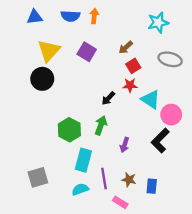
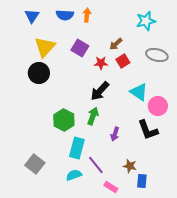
blue triangle: (35, 17) -> (32, 16), turned -49
red star: (130, 85) -> (101, 63), moved
black arrow: (108, 98) -> (100, 91), size x1.5
black L-shape: (160, 141) -> (148, 130), turned -65
gray square: (38, 177) -> (35, 164), turned -36
purple line: (104, 178) -> (96, 165), turned -30
brown star: (129, 180) -> (130, 166), moved
blue rectangle: (152, 186) -> (142, 181), moved

